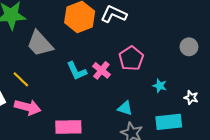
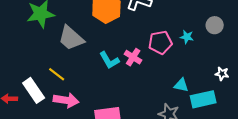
pink pentagon: (131, 58) -> (160, 42), turned 30
cyan star: (160, 86) -> (187, 37), moved
cyan triangle: (125, 108) -> (181, 85), moved

